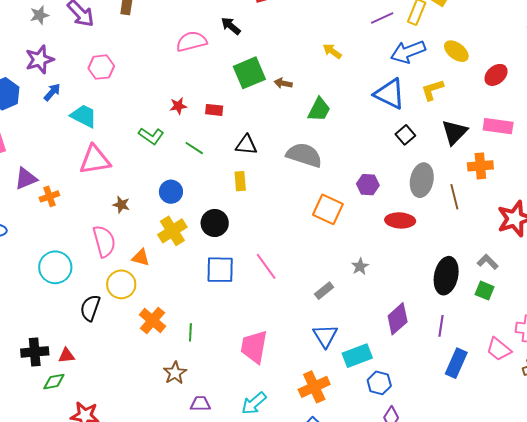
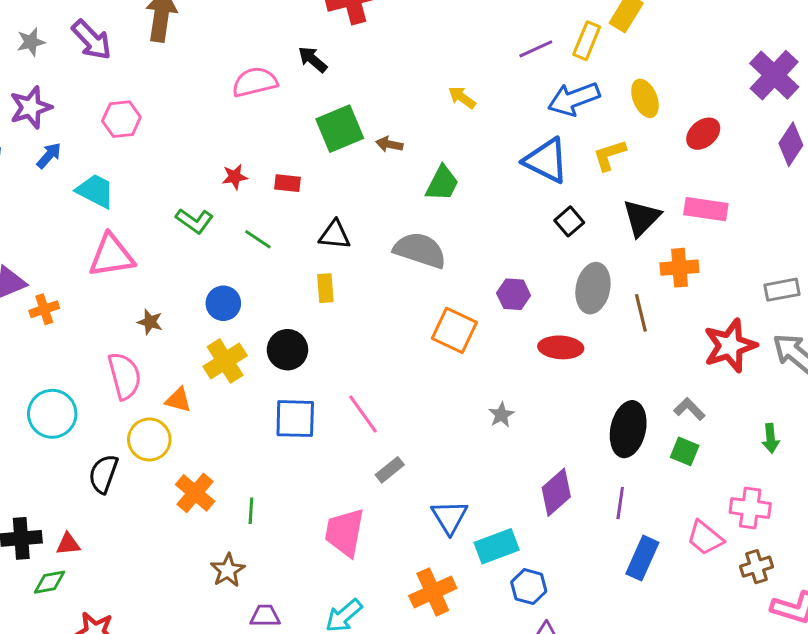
yellow ellipse: (456, 51) -> (645, 98), turned 30
gray rectangle: (324, 291) -> (390, 470), moved

